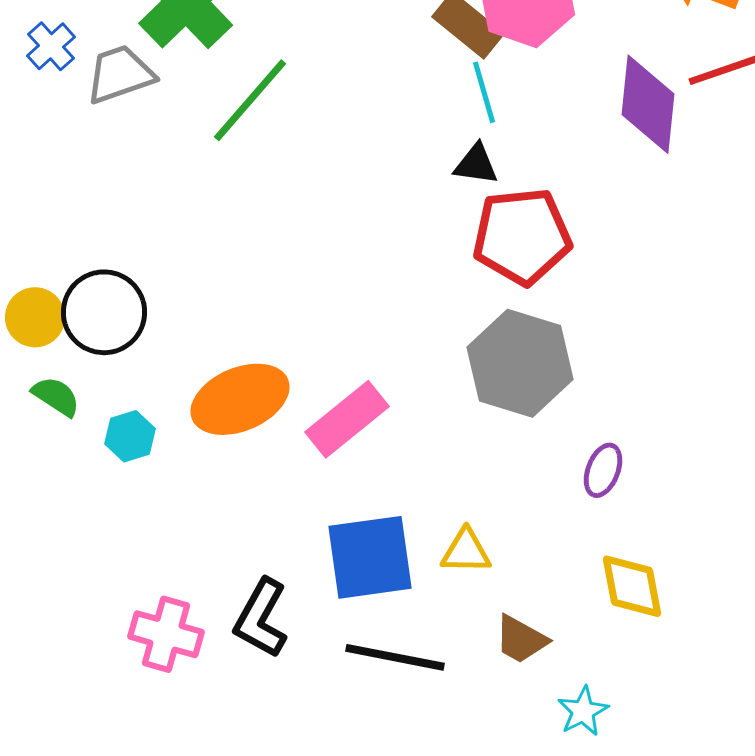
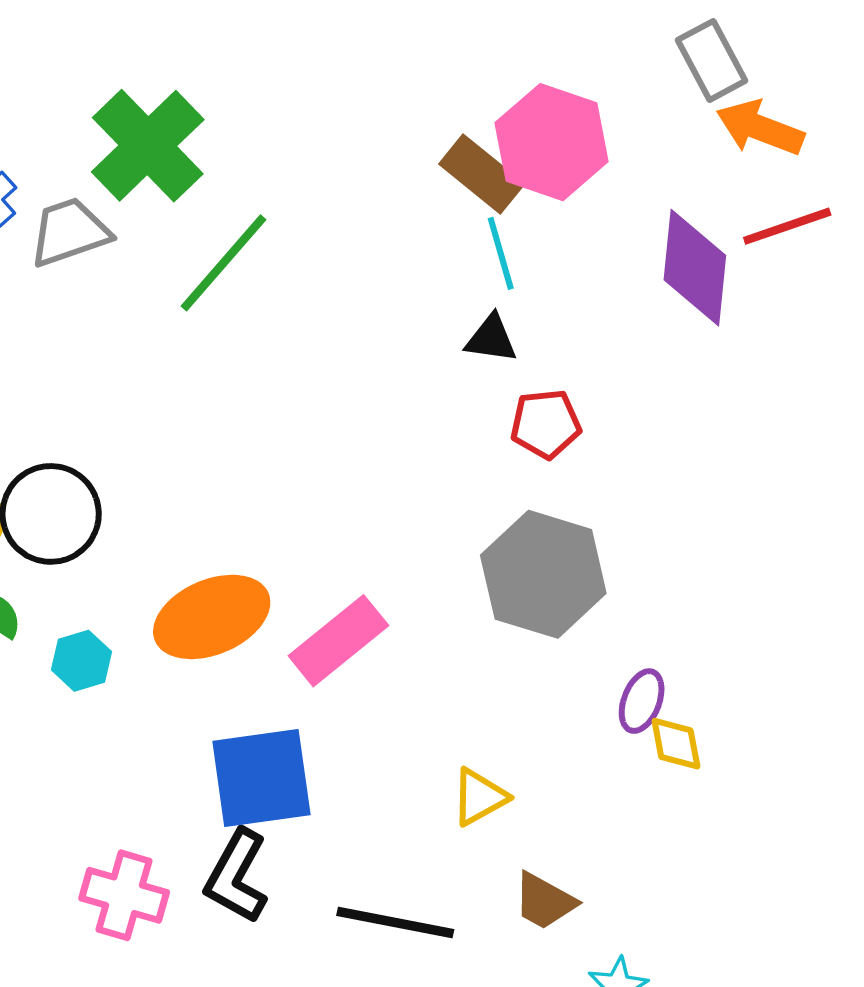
red pentagon: (522, 236) -> (546, 424), size x0.6
yellow triangle: (466, 551) -> (479, 797), turned -30
blue square: (370, 557) -> (261, 778), moved
yellow diamond: (632, 586) -> (676, 744), moved, size x0.7

